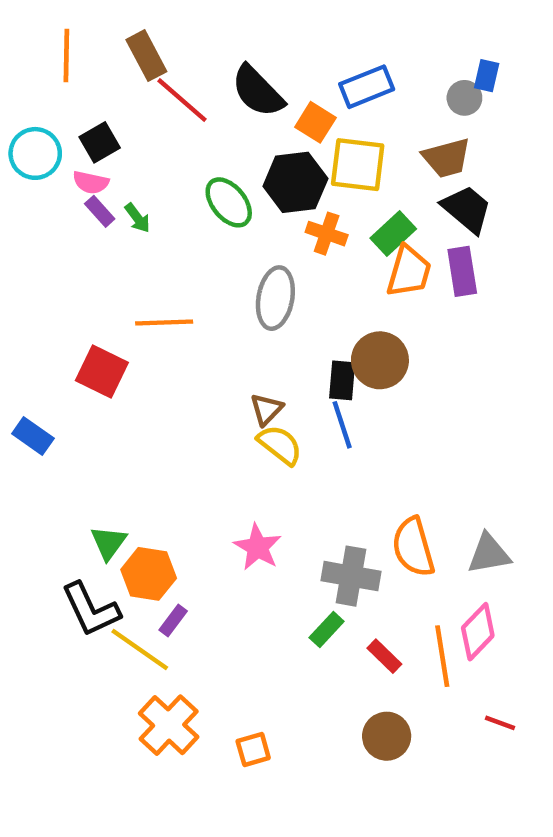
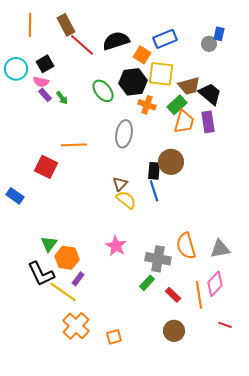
black semicircle: (258, 91) -> (116, 41), turned 116
brown trapezoid: (447, 158) -> (189, 86), moved

